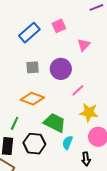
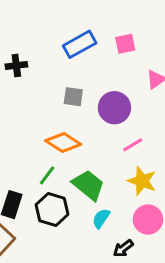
green line: (15, 123) -> (47, 175), moved
black arrow: (86, 159) -> (123, 248), turned 48

